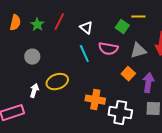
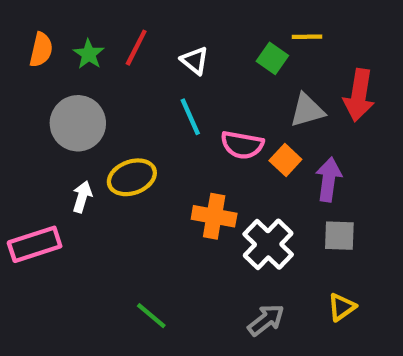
pink semicircle: (108, 49) -> (242, 145), moved
gray circle: (32, 57) -> (78, 123), size x1.6
white cross: (120, 113) -> (268, 244), turned 35

